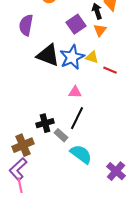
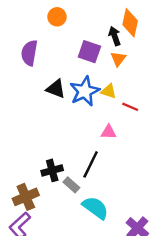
purple square: (76, 24) -> (89, 52), turned -36
black triangle: (48, 55) -> (56, 89), size x0.7
pink triangle: (75, 92) -> (109, 132), moved

